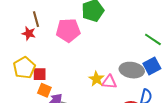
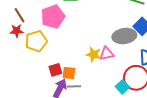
yellow pentagon: (24, 68) -> (36, 41), moved, turned 30
red square: (40, 74) -> (55, 70), moved
orange square: (44, 90) -> (69, 73), moved

